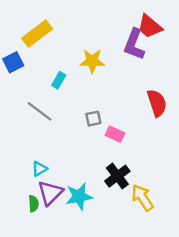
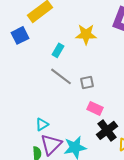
gray line: (40, 111) -> (61, 76), moved
pink rectangle: (115, 134) -> (95, 108), moved

